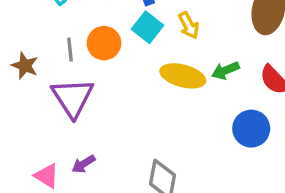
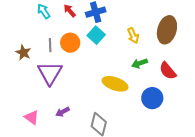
yellow arrow: (189, 25) -> (133, 35), moved
yellow ellipse: (183, 76) -> (115, 84), moved
purple arrow: (83, 164) -> (63, 112), moved

